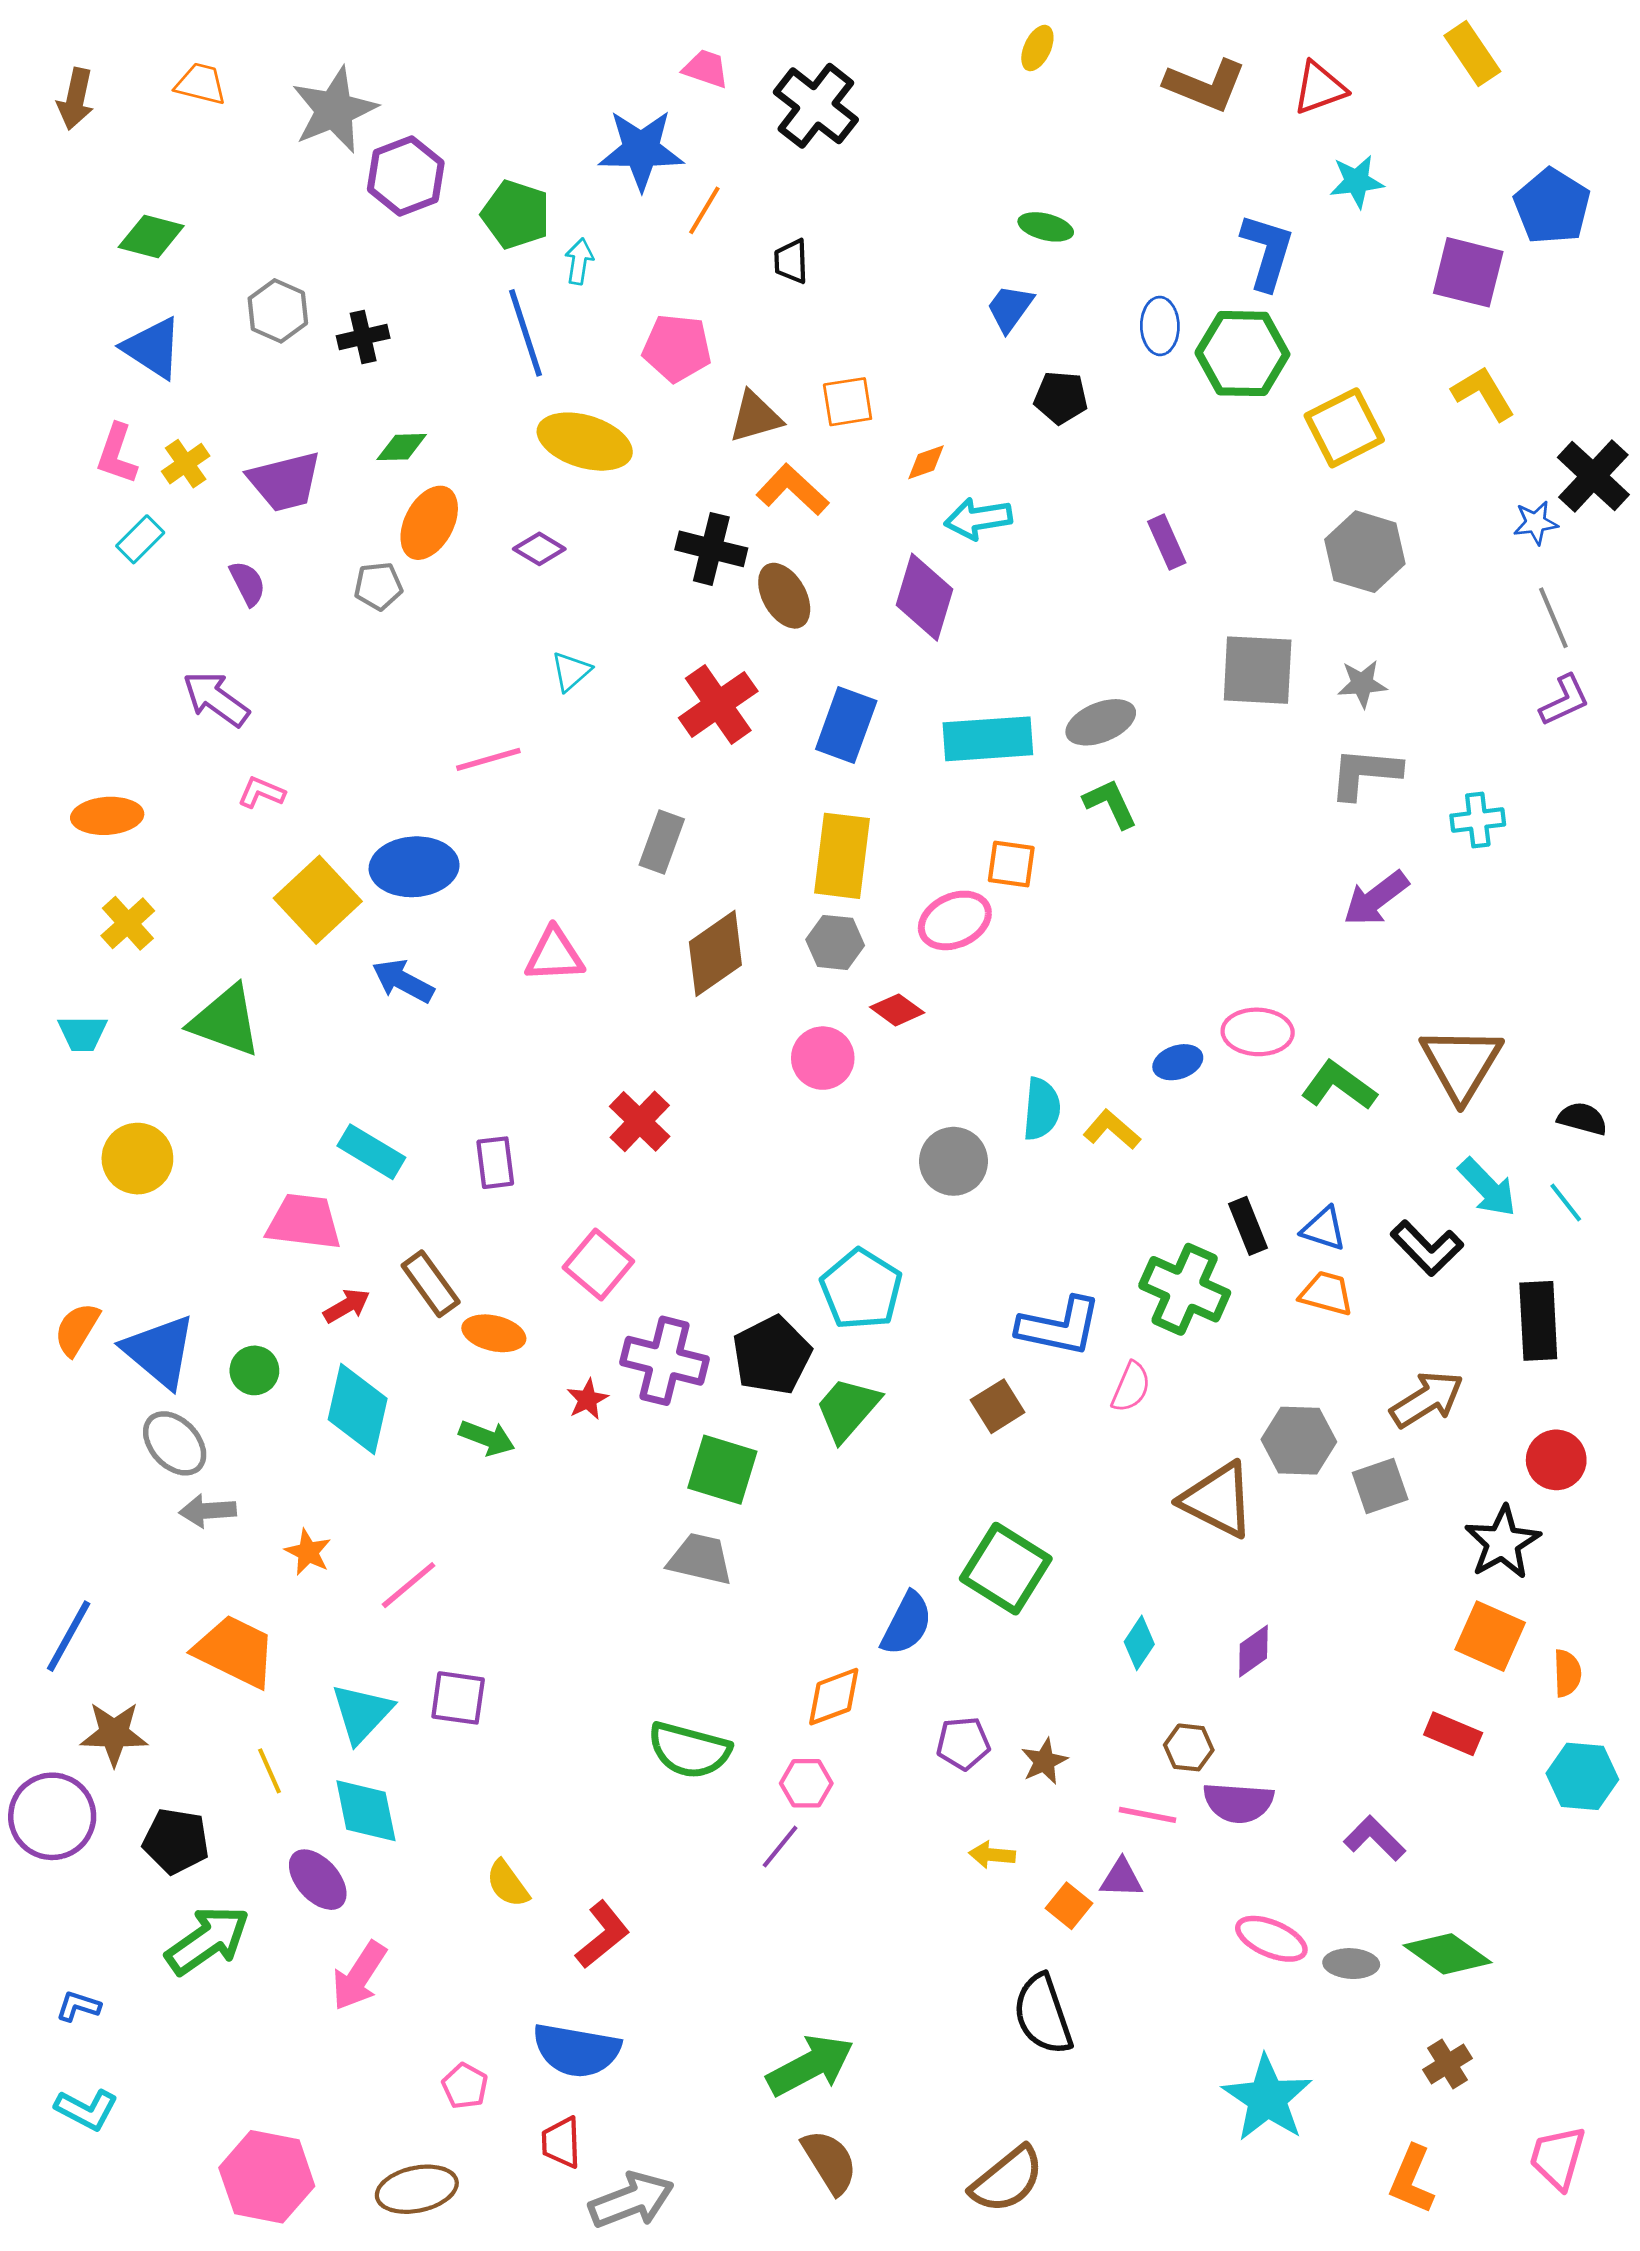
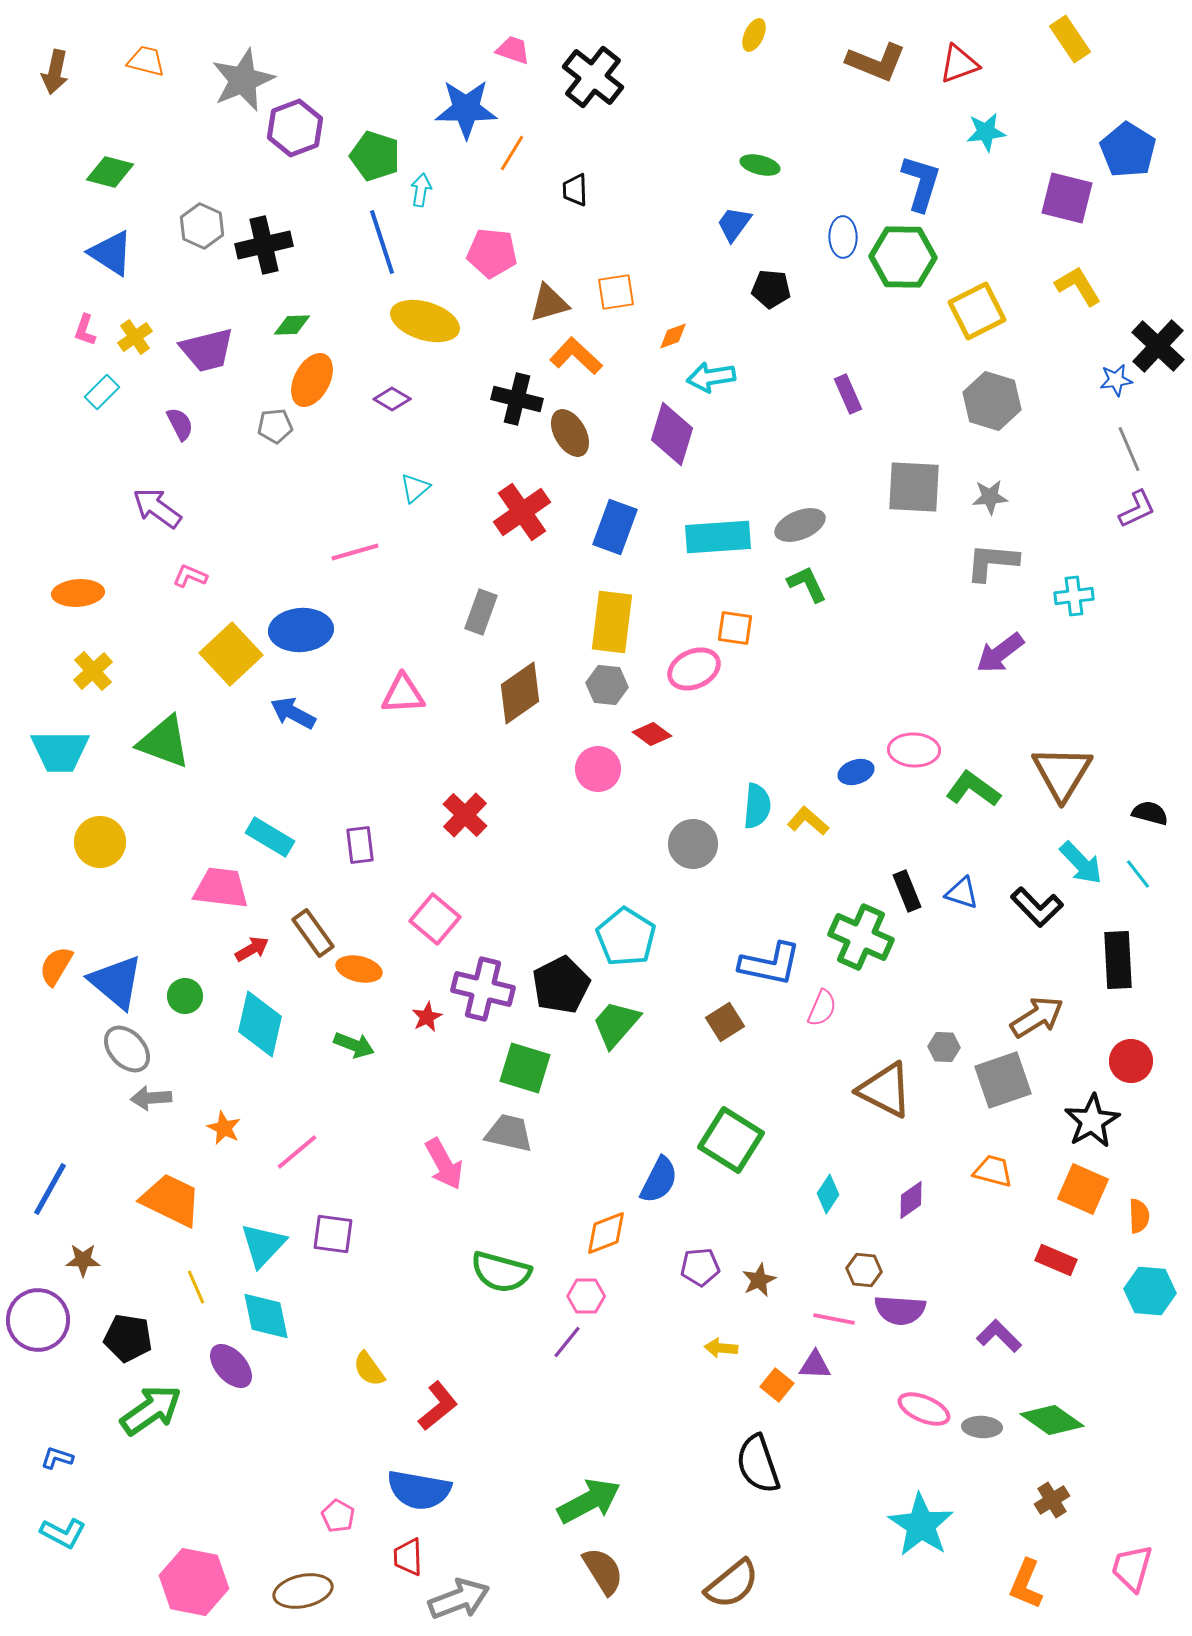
black cross: (363, 337) -> (264, 245), size x1.5
pink L-shape: (117, 454) -> (85, 330), size x0.7
cyan trapezoid: (82, 1033) -> (60, 751), size x1.6
orange trapezoid: (1326, 1293) -> (993, 1171), moved
gray hexagon: (1299, 1441) -> (944, 1047), size x0.6
gray square: (1380, 1486) -> (1003, 1080), size x1.4
brown star: (114, 1734) -> (83, 1260), size x0.7
pink arrow: (359, 1976) -> (444, 1164), moved, turned -62

